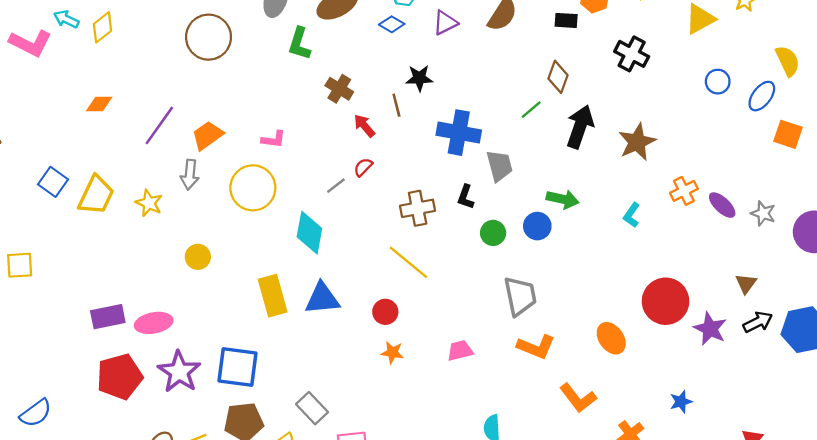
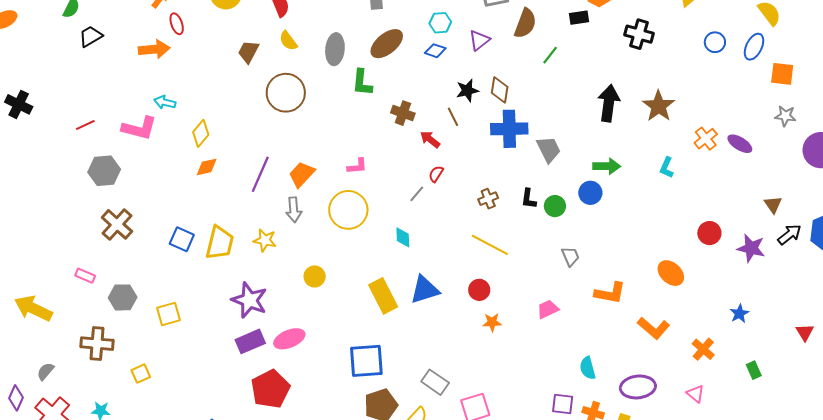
yellow diamond: (102, 27) -> (201, 133), moved
brown diamond: (558, 77) -> (500, 90), moved
green line: (531, 110) -> (550, 55), moved
black L-shape: (466, 197) -> (529, 199), moved
brown cross: (418, 208) -> (488, 199), size x0.7
gray star: (763, 213) -> (785, 116), moved
cyan diamond: (309, 233) -> (403, 237), size x0.6
gray trapezoid: (520, 296) -> (570, 256), moved, size x0.6
red circle: (666, 301) -> (709, 233), size x0.6
purple star: (179, 372) -> (249, 300), moved

